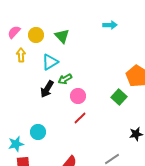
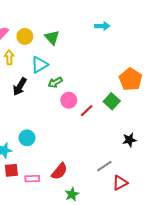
black arrow: (47, 89) -> (20, 87), moved
red line: (80, 118) -> (87, 111), moved

